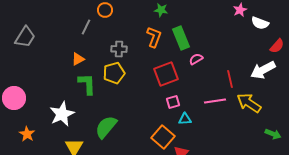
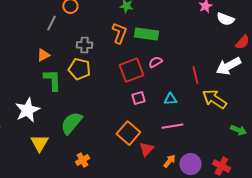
green rectangle: (181, 38) -> (146, 34), turned -60
pink semicircle: (196, 59) -> (155, 62), moved
yellow pentagon: (114, 73) -> (79, 69), turned 30
pink line: (215, 101) -> (172, 126), moved
cyan triangle: (185, 119) -> (170, 99), moved

